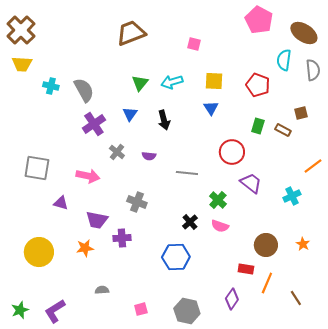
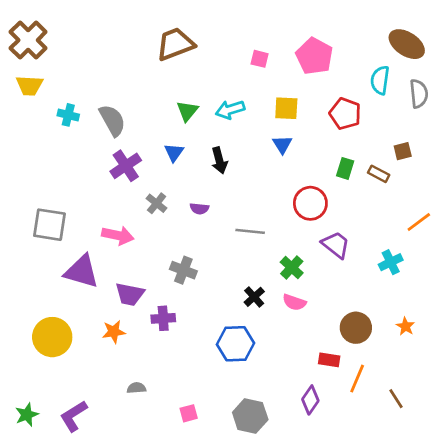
pink pentagon: (259, 20) -> (314, 56), moved
purple triangle: (61, 203) -> (82, 272), size x1.8

